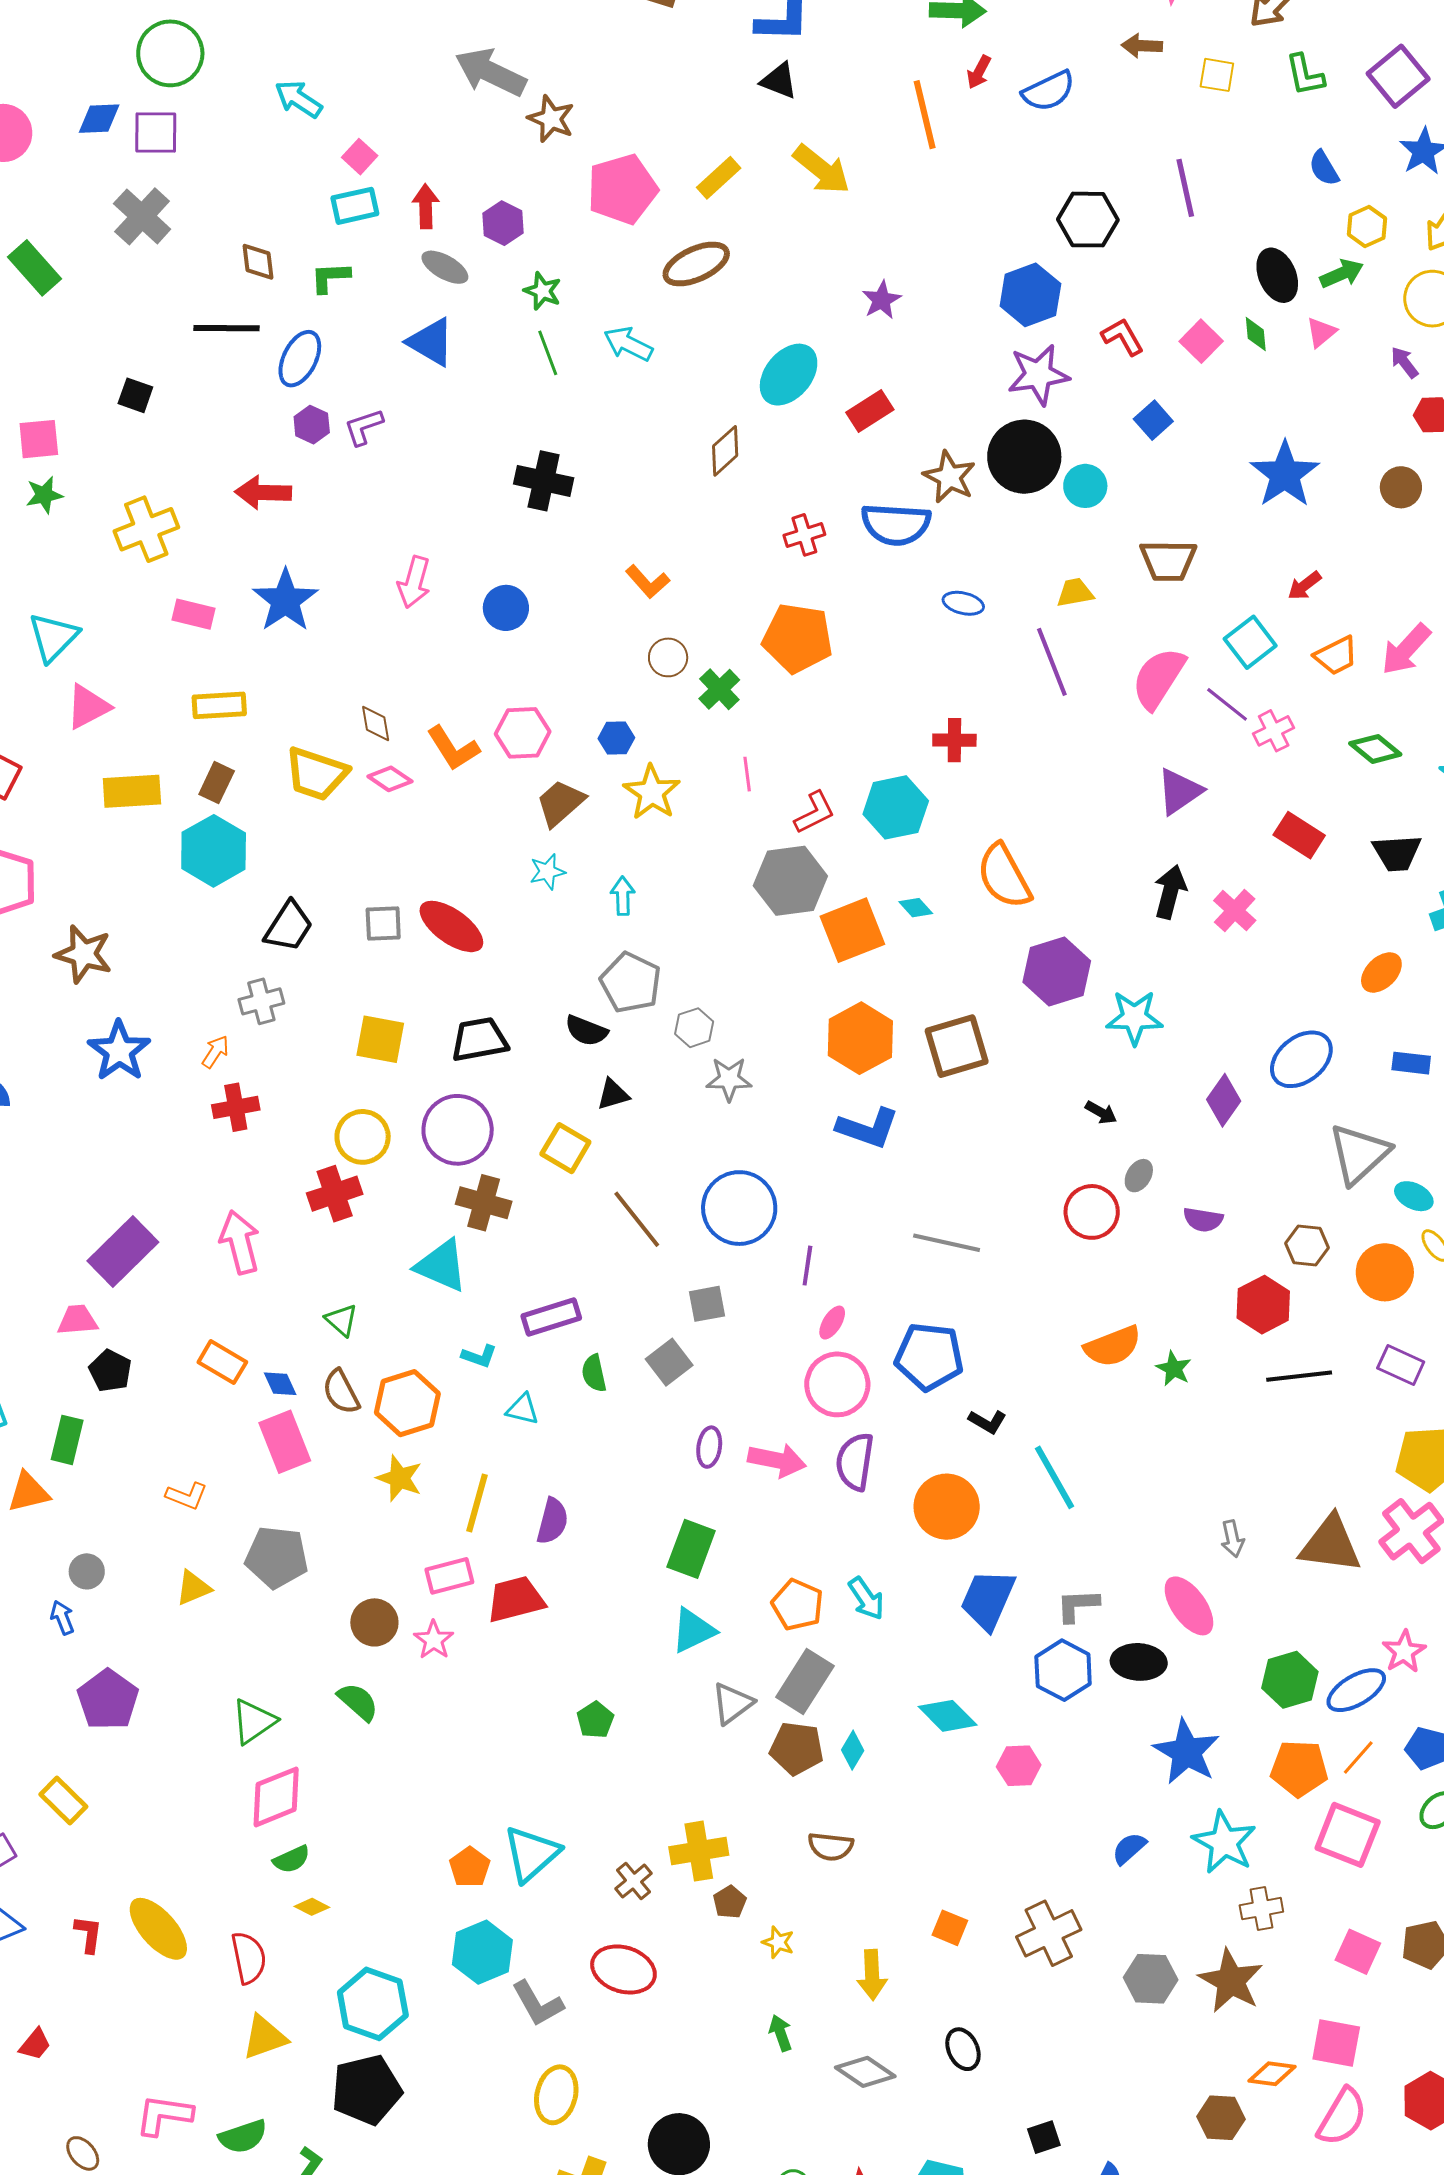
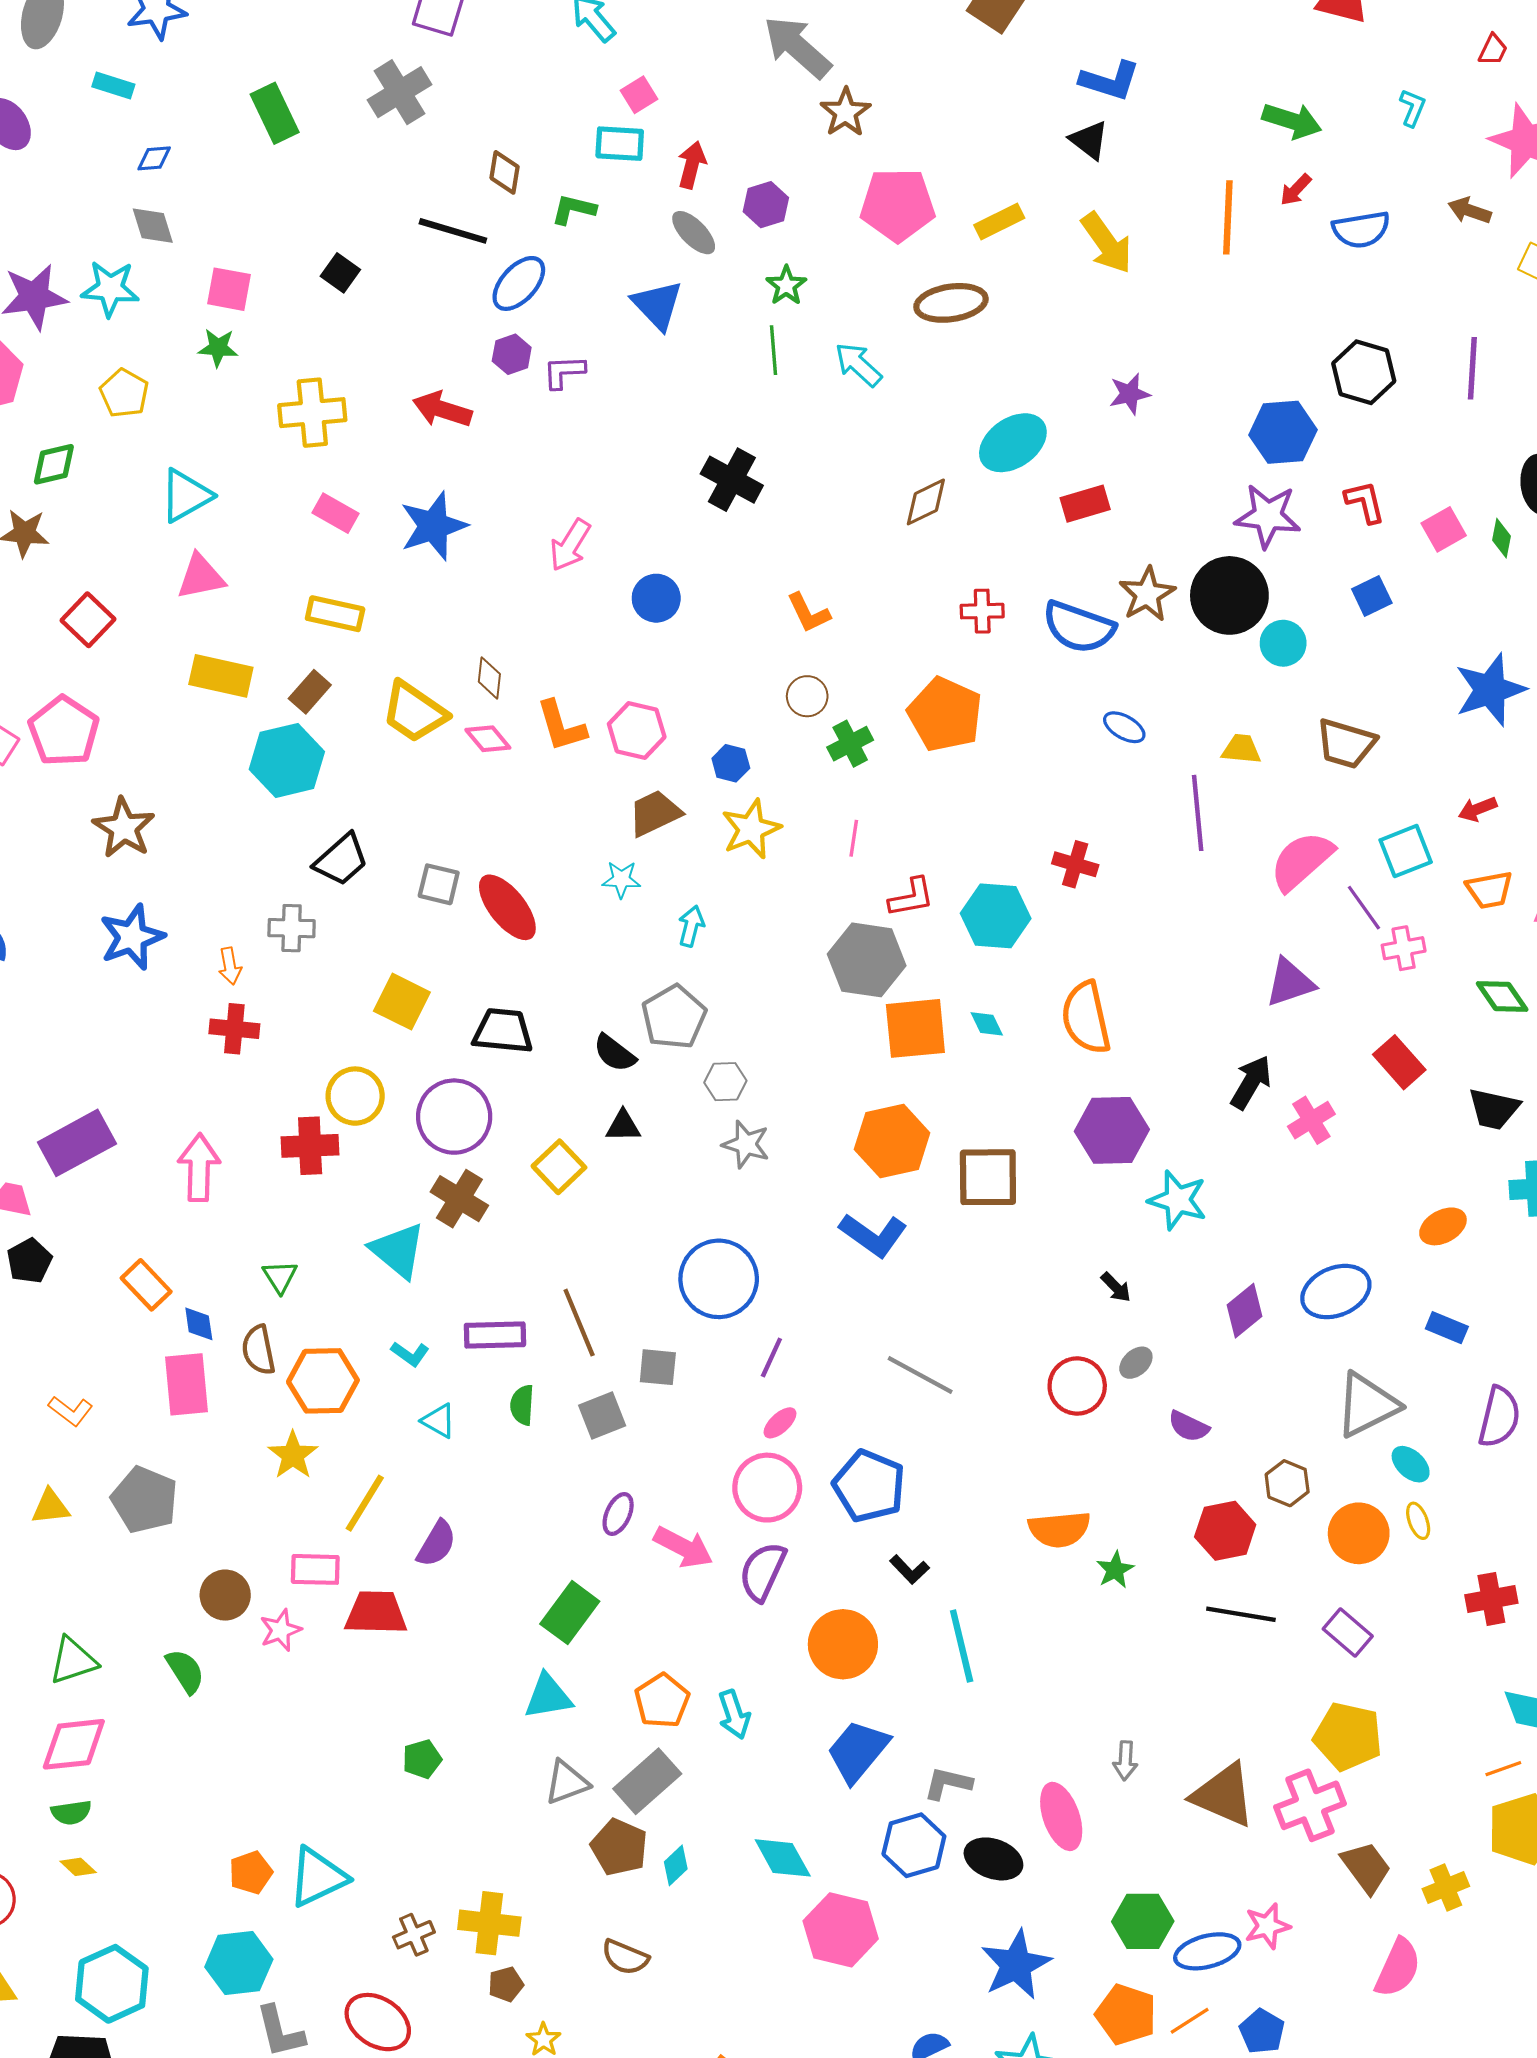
orange arrow: (215, 1052) -> (230, 966), turned 120
brown line: (637, 1219) -> (579, 1323), moved
pink hexagon: (1019, 1766) -> (841, 1930), size x1.6

